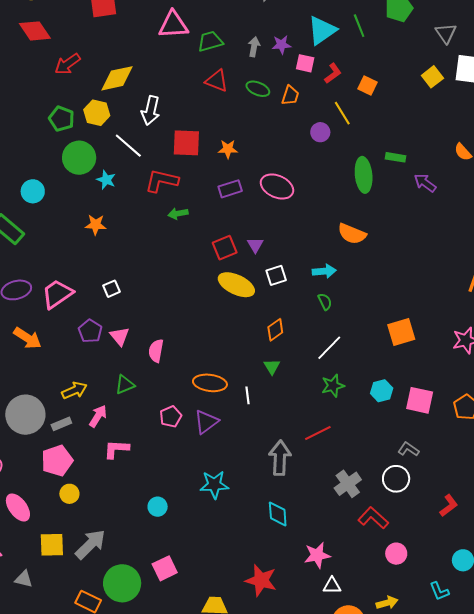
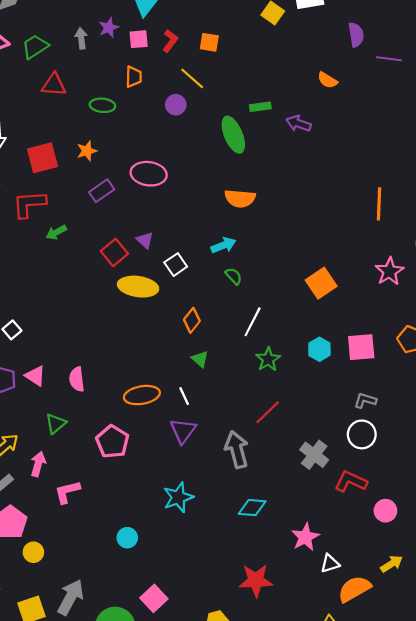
green ellipse: (258, 89) -> (102, 105), moved
pink pentagon: (171, 417) -> (112, 442), size x1.4
purple triangle: (206, 422) -> (183, 431), moved
cyan diamond: (278, 514) -> (252, 508), turned -64

